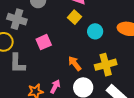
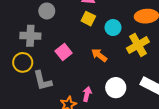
orange arrow: (75, 63) -> (99, 55), moved
yellow cross: (106, 65) -> (138, 45), moved

